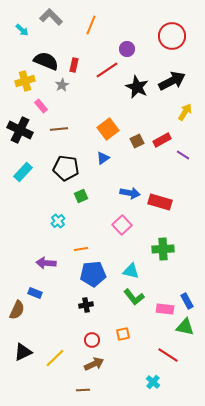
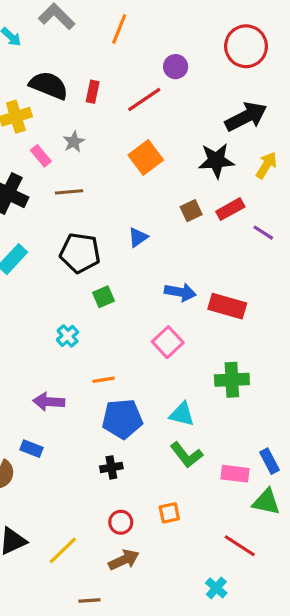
gray star: (62, 85) -> (74, 142), moved
black star: (137, 87) -> (216, 161), moved, turned -30
orange square: (108, 129) -> (146, 157), moved
brown line: (83, 390) -> (89, 601), moved

